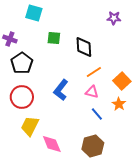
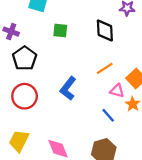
black diamond: (84, 47) -> (105, 30), moved
pink triangle: (92, 92) -> (117, 91), moved
yellow trapezoid: (30, 126) -> (19, 141), moved

